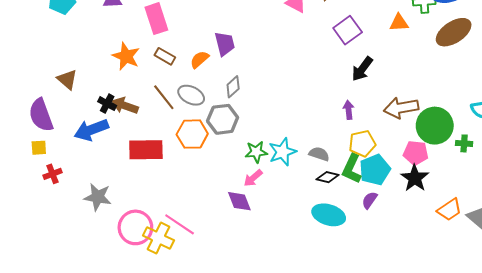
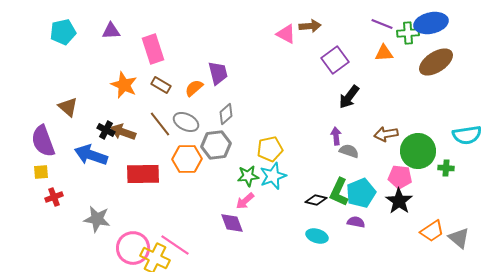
brown arrow: (401, 108) -> (386, 134), size x0.7
blue arrow: (91, 130) -> (91, 155), turned 40
yellow pentagon: (362, 143) -> (270, 149), moved
gray semicircle: (319, 154) -> (349, 151), moved
purple semicircle: (370, 200) -> (356, 222), turned 66
cyan ellipse: (329, 215) -> (317, 236), size x0.7

